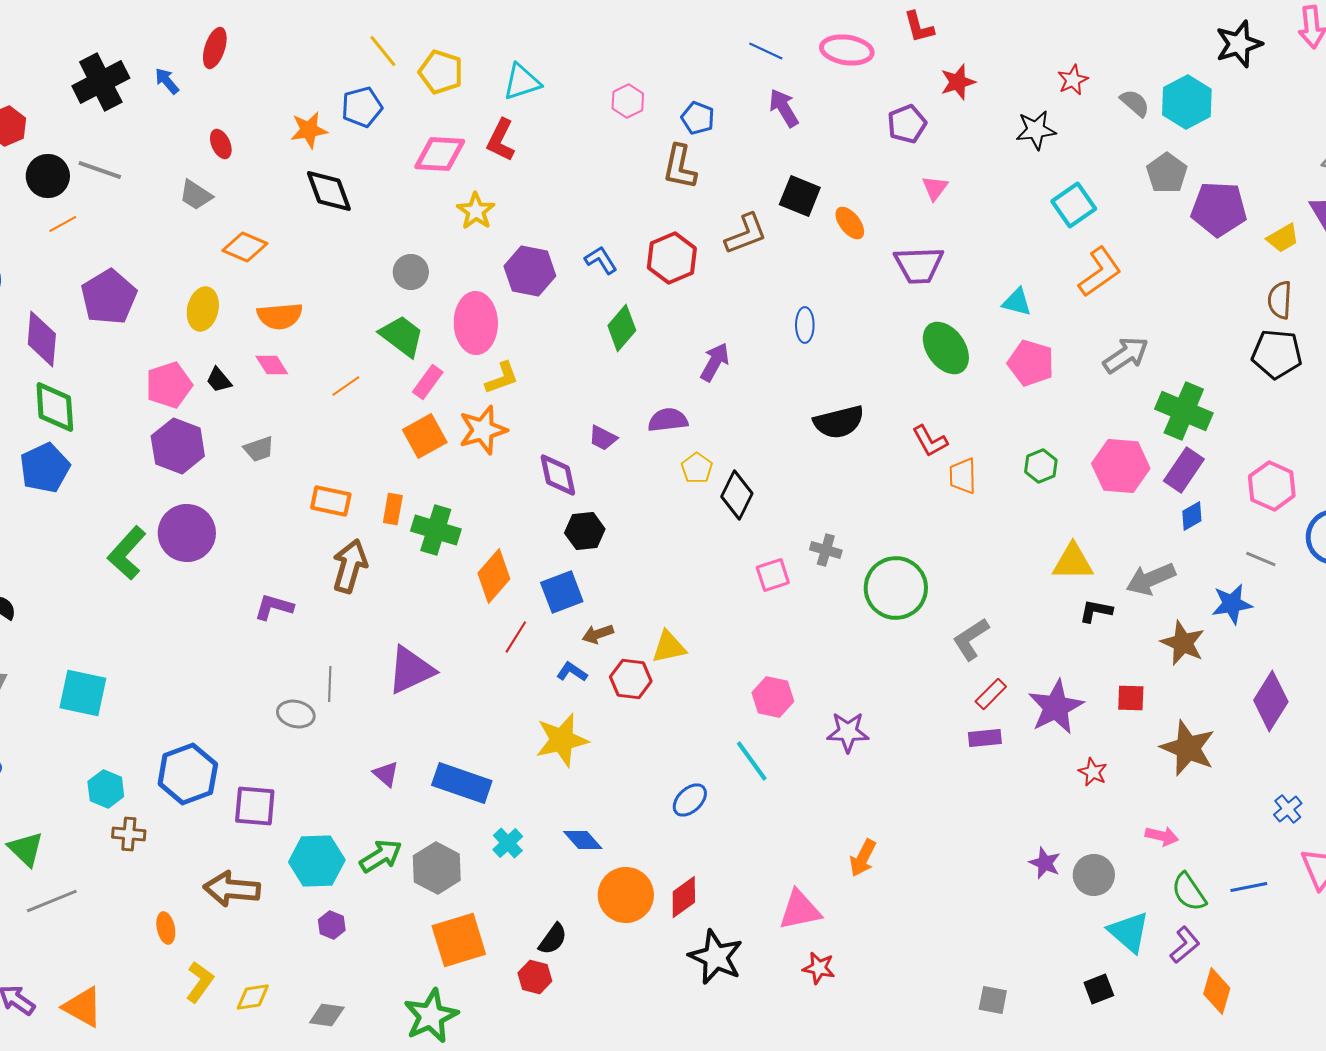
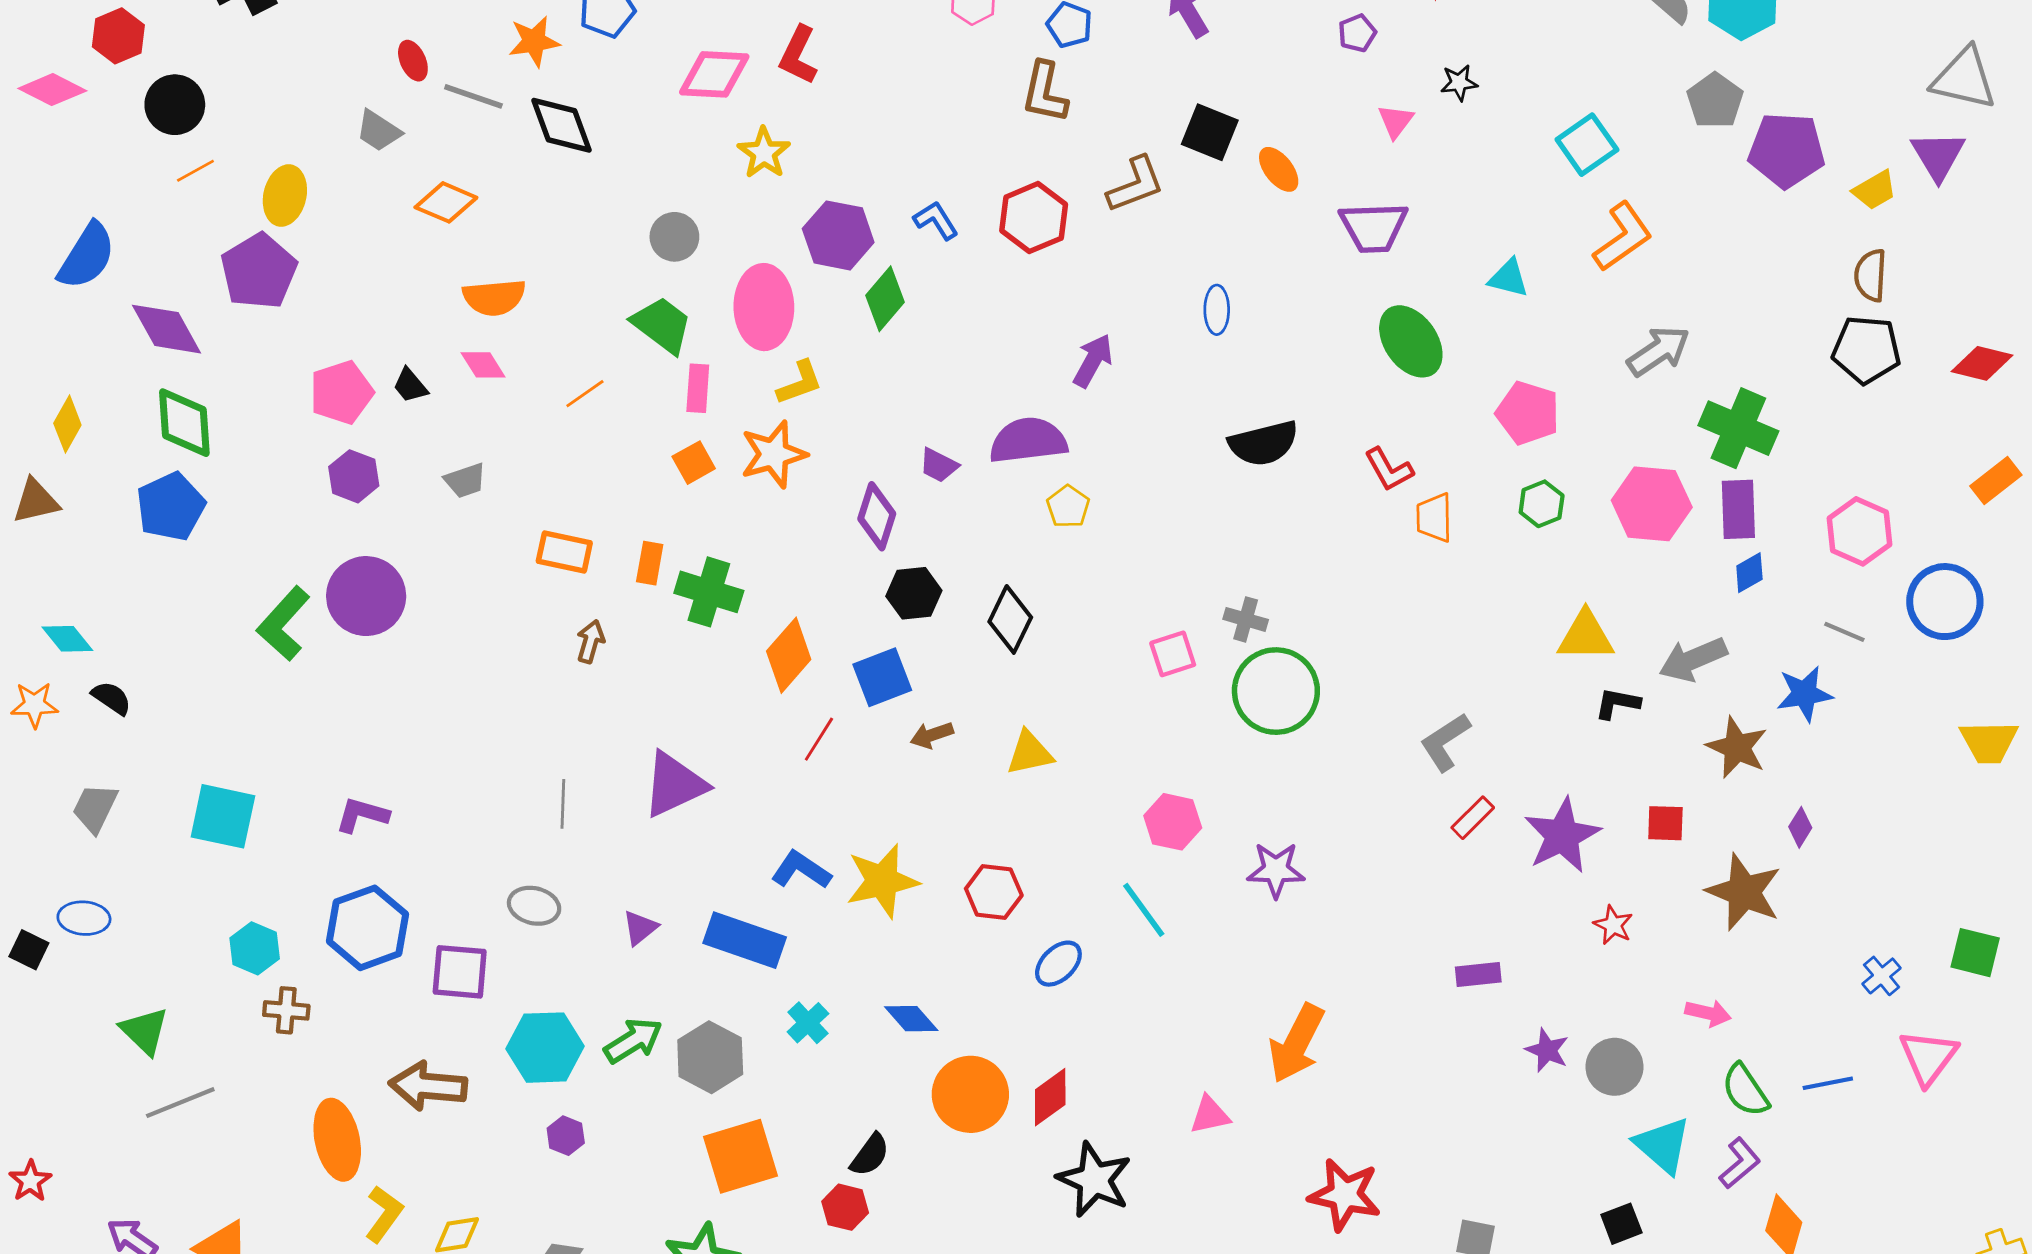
purple pentagon: (907, 124) -> (1357, 33), size x0.7
black star: (1036, 130) -> (1459, 83), moved, size x0.7
gray line: (100, 170) -> (473, 96), moved
yellow ellipse: (203, 309) -> (285, 196), moved
green diamond: (622, 328) -> (885, 299), moved
purple diamond: (42, 339) -> (167, 329), turned -34
pink pentagon: (1031, 363) -> (1528, 413), moved
pink rectangle: (428, 382) -> (698, 388), turned -32
purple semicircle: (668, 420) -> (1028, 441), size x1.4
orange square: (425, 436) -> (694, 463), size x0.7
purple hexagon: (178, 446) -> (354, 476), size x0.7
purple rectangle: (1184, 470) -> (1738, 509), turned -36
purple diamond: (558, 475) -> (877, 516), turned 30
black diamond: (737, 495) -> (1010, 619), moved
brown arrow: (350, 566) -> (590, 641), size x0.6
green circle: (896, 588) -> (1276, 691), moved
purple L-shape: (274, 607) -> (362, 815), moved
blue L-shape: (572, 672) -> (801, 870), moved, size x1.4
red hexagon: (631, 679) -> (994, 892), moved
purple diamond: (1271, 701) -> (1800, 827), moved, size x0.5
gray ellipse: (296, 714) -> (534, 906), moved
purple rectangle: (985, 738) -> (1478, 975), moved
purple triangle: (386, 774) -> (640, 928), turned 40
orange arrow: (863, 858) -> (1297, 1043), size x1.5
pink triangle: (800, 910) -> (1210, 1115), size x0.7
orange ellipse: (166, 928) -> (337, 1140), size x1.8
red star: (819, 968) -> (1345, 1195), moved, size x1.6

